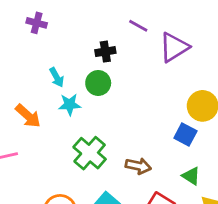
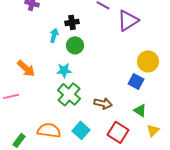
black cross: (105, 52) -> (72, 22), moved
cyan arrow: (57, 77) -> (54, 35), moved, turned -136
cyan star: (70, 104) -> (64, 70), moved

